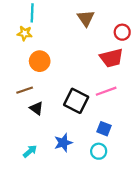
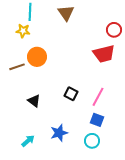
brown triangle: (86, 18) -> (66, 13), moved
brown line: (25, 90) -> (17, 67), moved
pink line: (106, 91) -> (98, 97), moved, turned -42
black square: (76, 101) -> (71, 94), size x0.6

